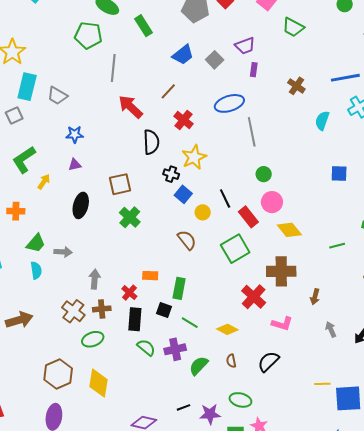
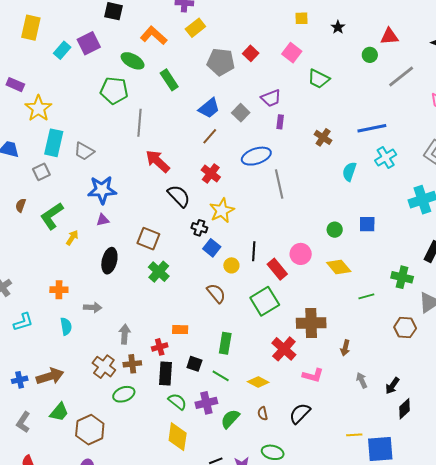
brown line: (168, 91) -> (210, 136), moved
blue star: (75, 134) -> (102, 190), size x1.6
black semicircle: (151, 142) -> (179, 196), turned -40
green circle: (264, 174) -> (335, 230), moved
brown square: (120, 184) -> (148, 239), turned 35
black line: (225, 198) -> (254, 251), turned 30
orange cross: (16, 211) -> (59, 290), moved
yellow diamond: (289, 230) -> (339, 267), moved
green trapezoid: (36, 243) -> (59, 412), moved
green rectangle: (179, 288) -> (225, 343), moved
red cross: (129, 293) -> (160, 347), turned 35
yellow diamond: (98, 383) -> (178, 437), moved

